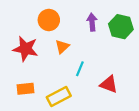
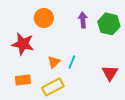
orange triangle: (62, 47) -> (54, 62), moved
red triangle: (109, 84) -> (110, 73), moved, turned 42

